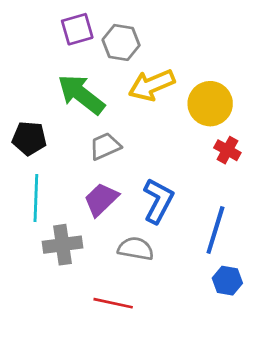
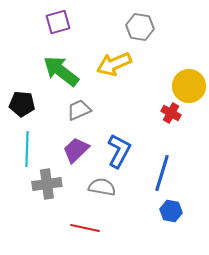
gray hexagon: (121, 42) -> (140, 27), moved
yellow circle: (210, 104) -> (189, 86), moved

